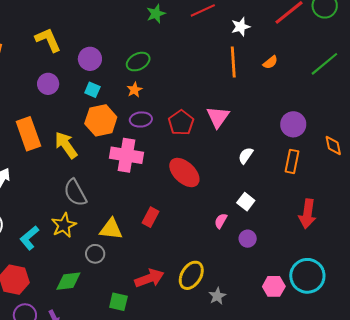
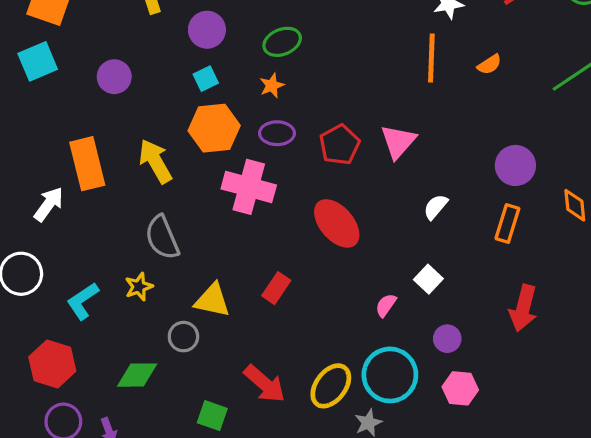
purple circle: (48, 84) -> (114, 77), moved
cyan square: (92, 90) -> (206, 79), turned 35
orange rectangle: (28, 134) -> (87, 164), moved
yellow star: (64, 225) -> (139, 287), size x0.7
purple circle: (248, 239) -> (447, 339), moved
cyan circle: (307, 276) -> (390, 375), moved
red arrow: (149, 278) -> (265, 384), turned 56
pink hexagon: (274, 286) -> (460, 388), moved

